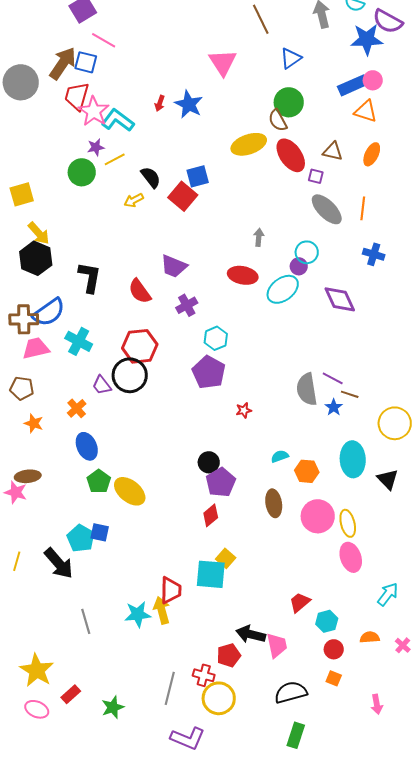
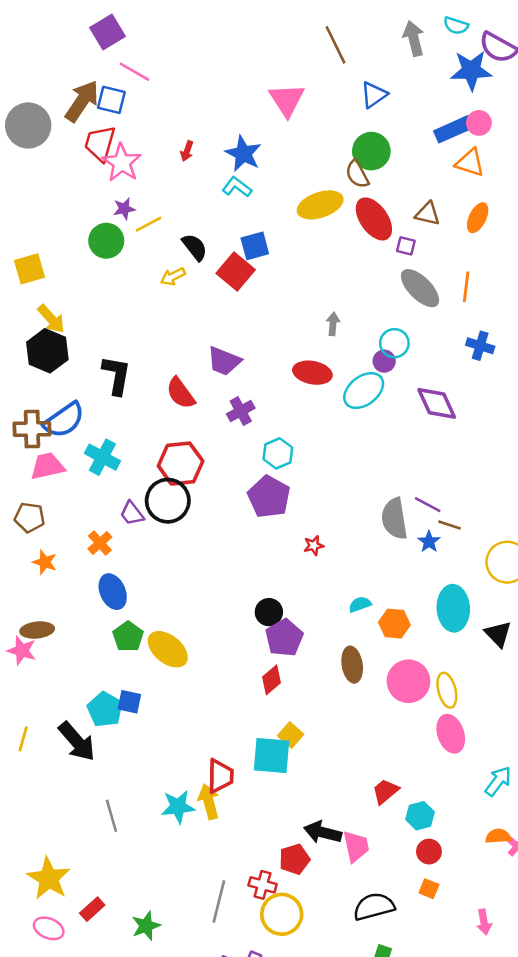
red arrow: (160, 103) -> (187, 151), moved
cyan L-shape: (118, 120) -> (237, 187), moved, size x0.7
orange semicircle: (370, 637) -> (498, 836), moved

